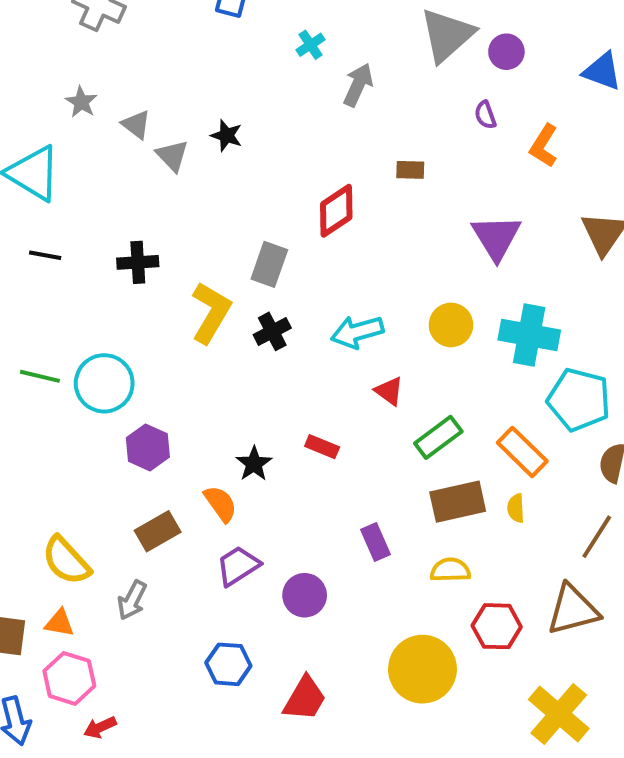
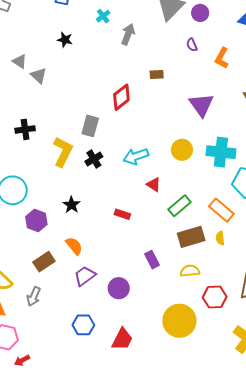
black star: (227, 136) -> (65, 40), moved
black star: (254, 464) -> (71, 205), moved

